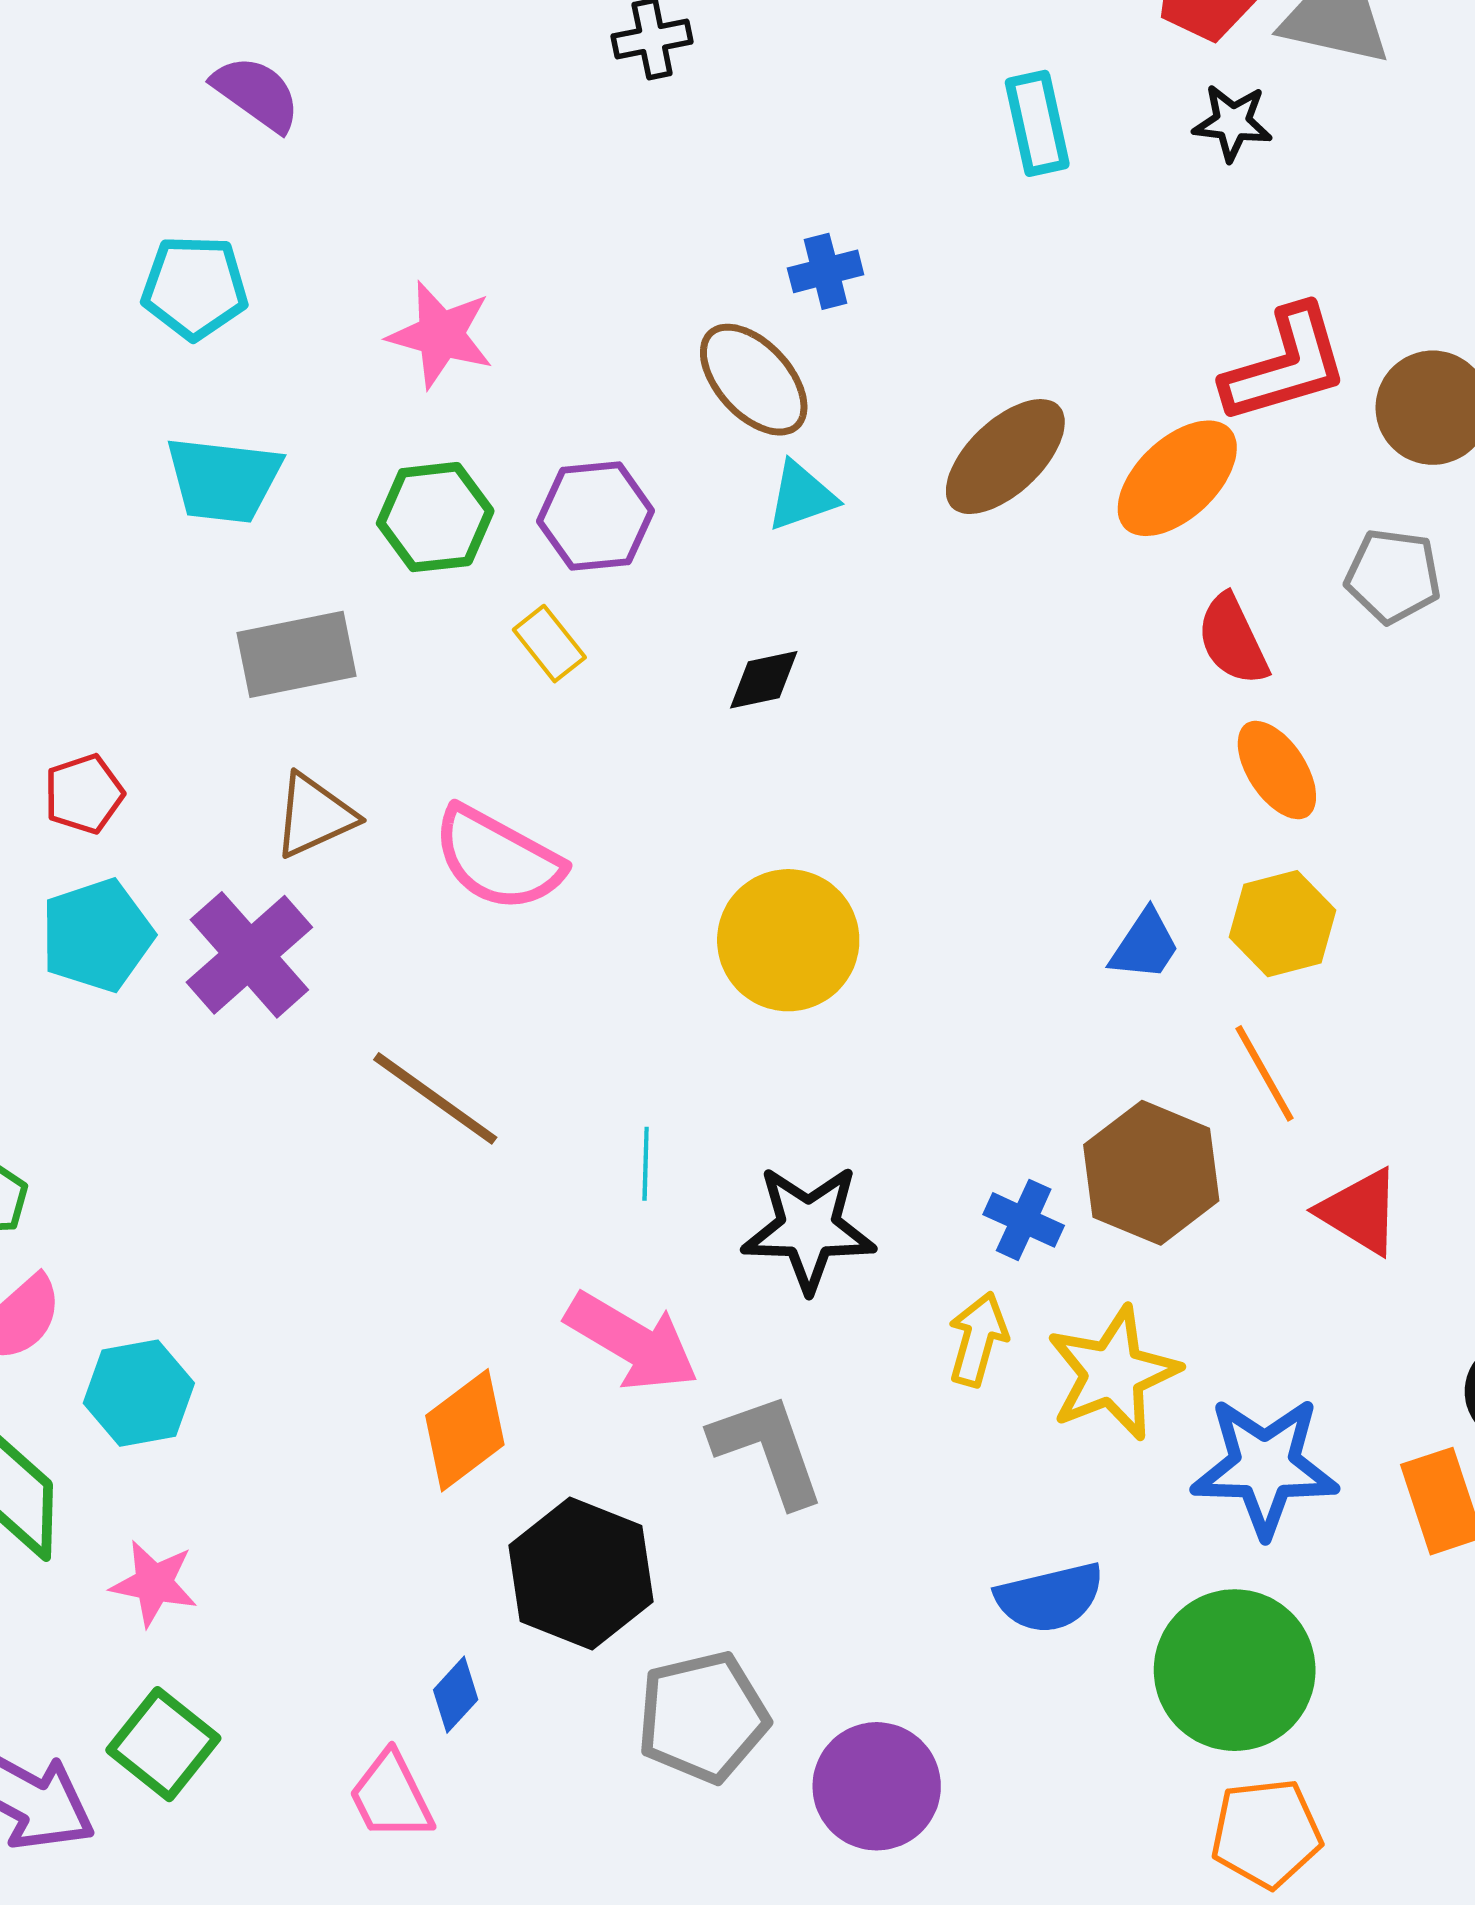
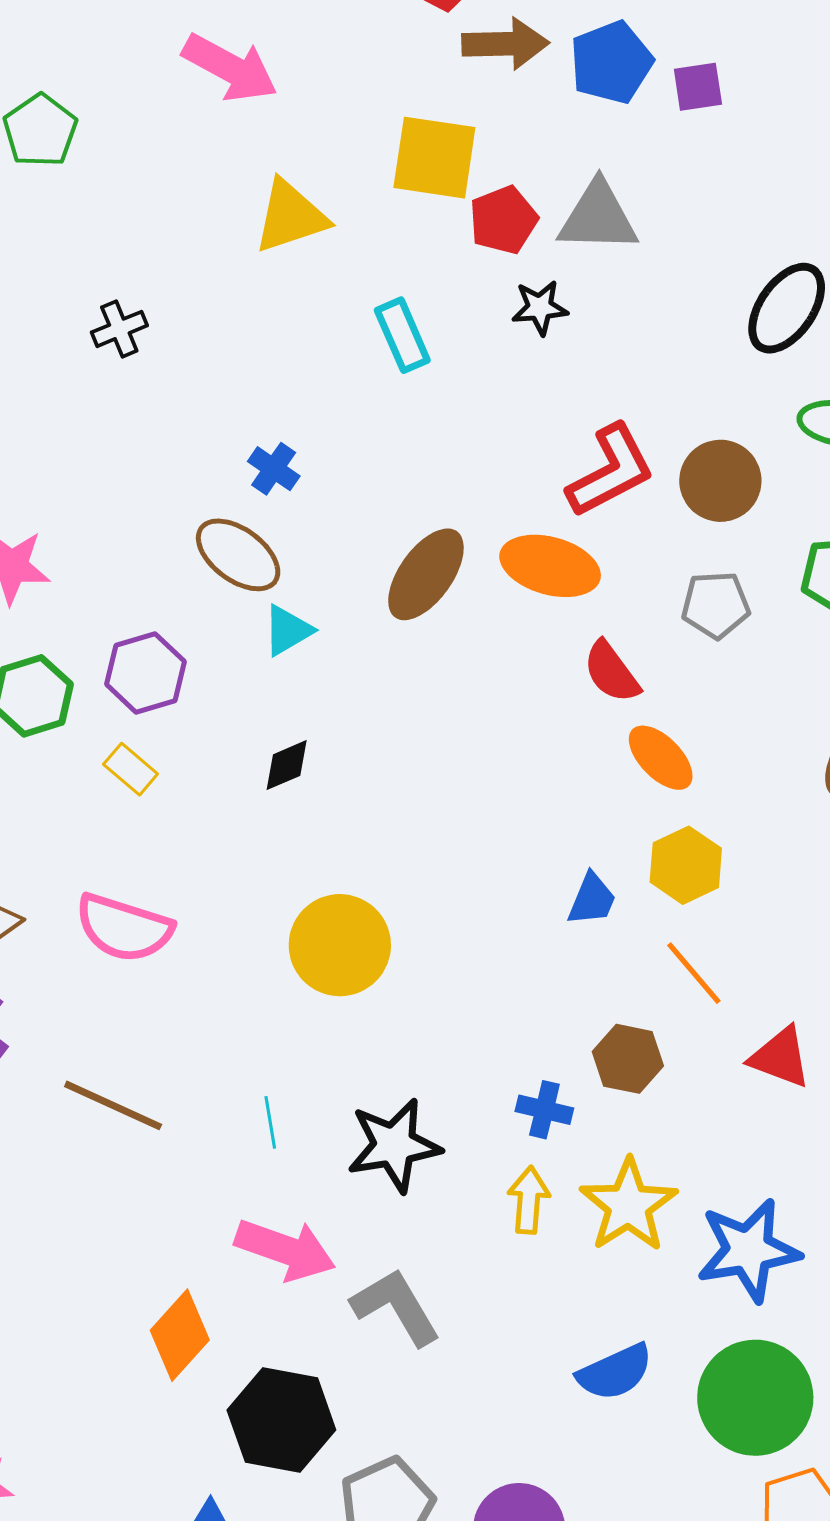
blue cross: (826, 271) -> (274, 469), turned -30
orange ellipse: (1177, 478) -> (550, 566), turned 70
brown hexagon: (1151, 1173) -> (628, 1059), size x0.7

